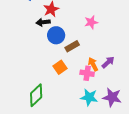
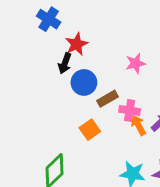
black arrow: (43, 22) -> (65, 63), turned -64
pink cross: (87, 73) -> (130, 110), moved

